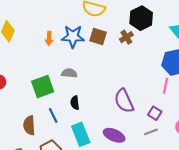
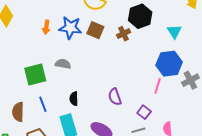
purple semicircle: (124, 101) -> (115, 97), size x0.7
black semicircle: (75, 103) -> (74, 99), moved

